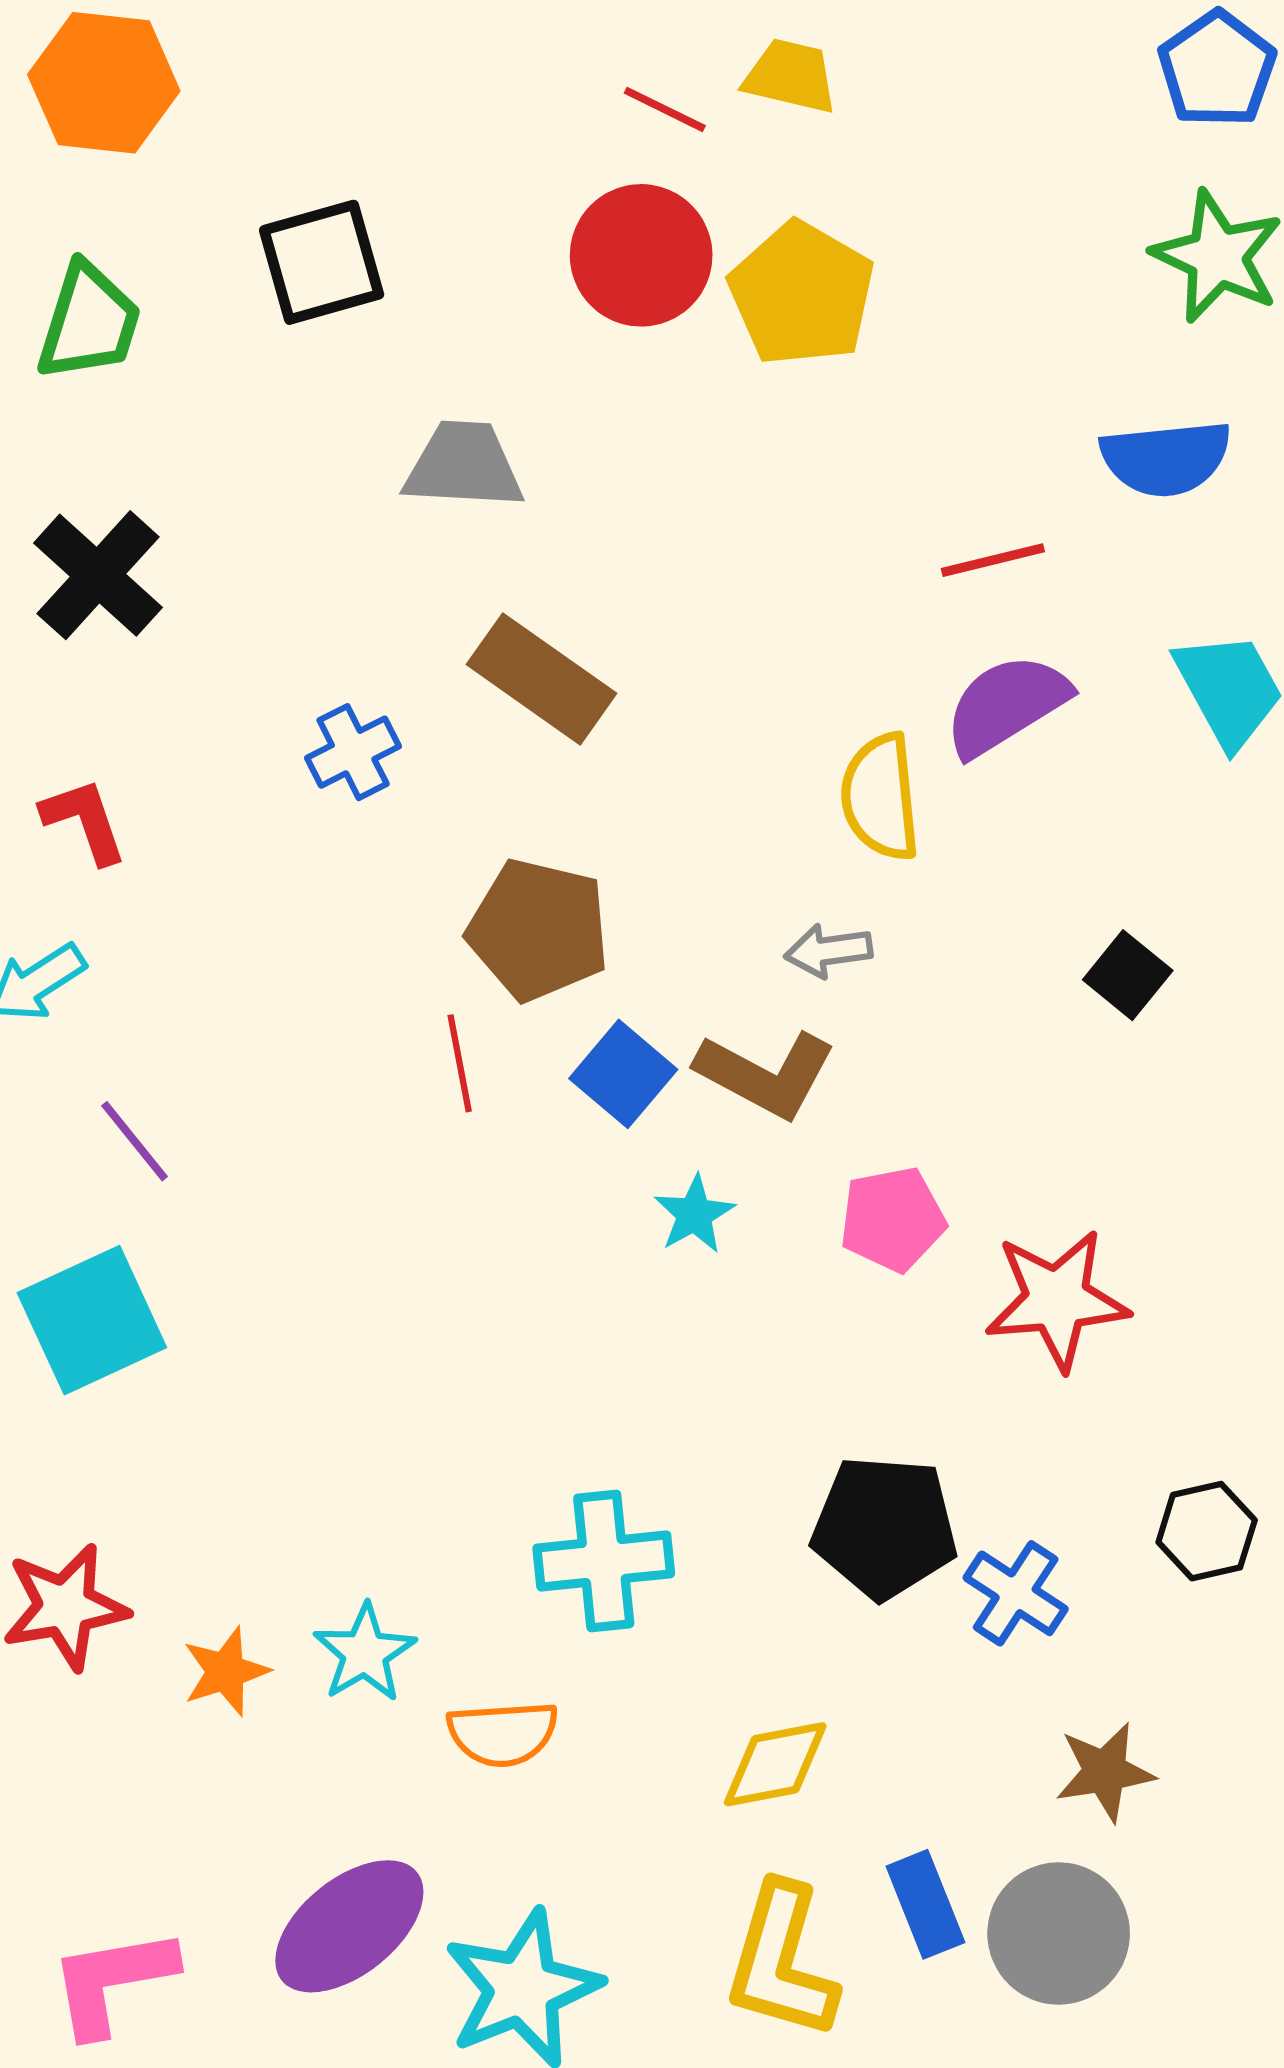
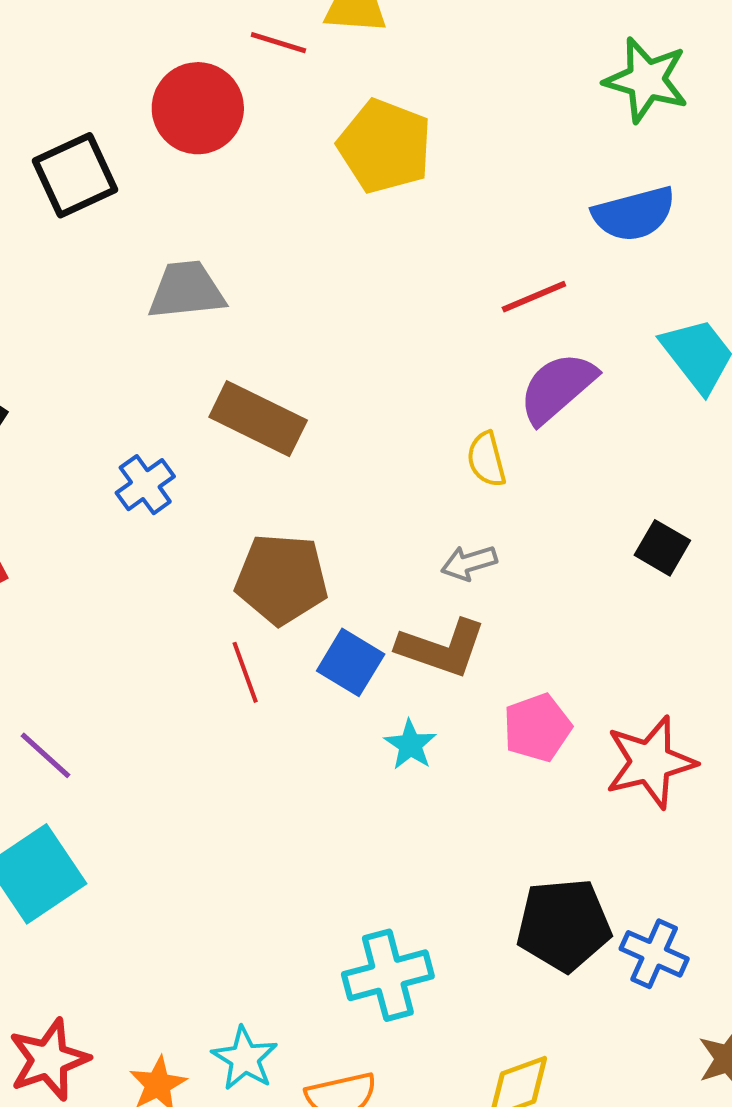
red circle: (641, 255) -> (198, 108), moved
yellow semicircle: (880, 797) -> (486, 459), size x0.7

